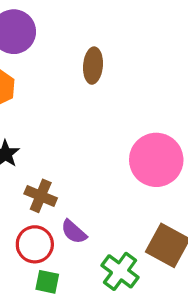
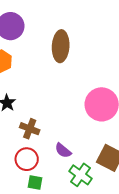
brown ellipse: (93, 66) -> (61, 46), size x1.4
purple semicircle: (74, 232) -> (63, 150), moved

